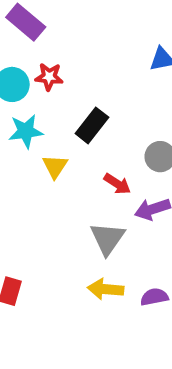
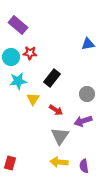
red arrow: (117, 184) -> (56, 110), moved
purple semicircle: (154, 297) -> (84, 166), turned -88

